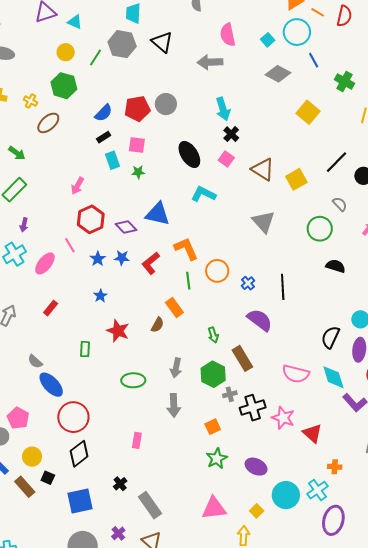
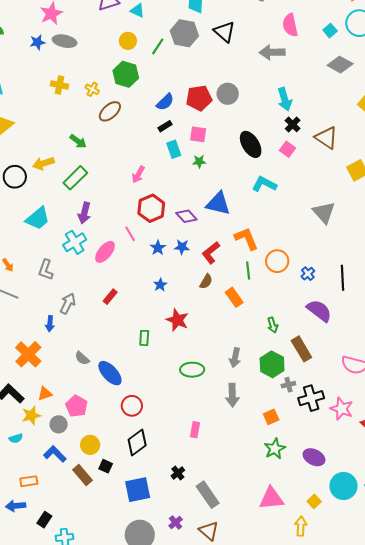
brown triangle: (263, 169) -> (326, 138), moved
purple arrow: (24, 225) -> (84, 213), size x1.5
brown semicircle: (158, 325) -> (206, 281), moved
gray semicircle: (35, 361) -> (82, 358), moved
red circle: (73, 417) -> (132, 406), size x0.7

